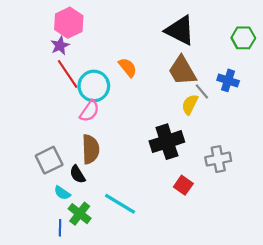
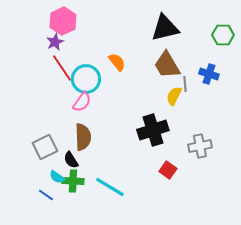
black triangle: (180, 30) -> (165, 28), turned -40
gray line: (202, 91) -> (185, 84), turned 35
green cross: (80, 214) -> (73, 181), moved, turned -35
blue line: (60, 228) -> (46, 195), moved, turned -56

